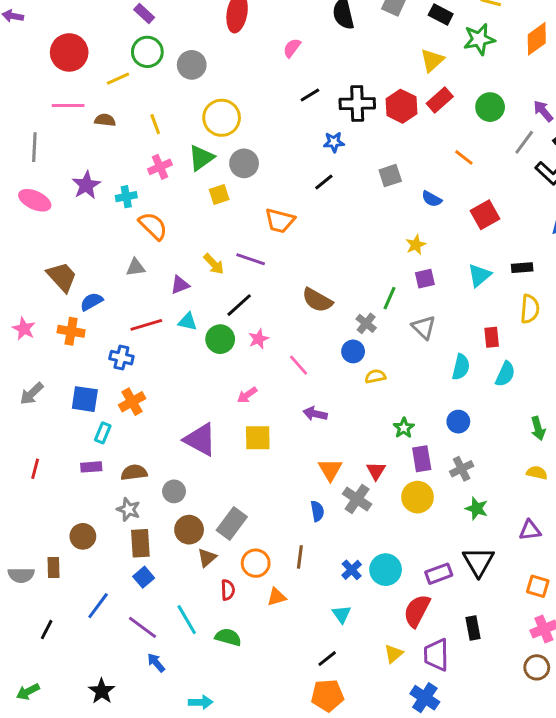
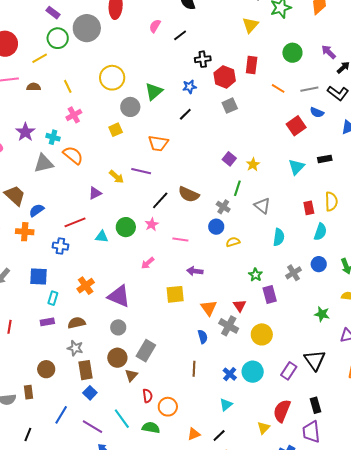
gray circle: (192, 65) -> (87, 28), moved, size x1.4
black line: (310, 95) -> (180, 35), moved
red rectangle: (440, 100) -> (252, 65), moved, turned -36
black cross: (357, 104) -> (203, 59), size x0.7
red hexagon: (402, 106) -> (225, 77), moved
gray line: (524, 142) -> (309, 89), moved, turned 48
green triangle: (201, 158) -> (154, 91), moved
cyan cross: (126, 197) -> (53, 137), turned 32
blue semicircle: (432, 199) -> (317, 112), moved
yellow star: (416, 245) -> (253, 164), moved
gray triangle: (136, 267) -> (44, 163), moved, size x1.5
purple square: (425, 279) -> (229, 159), moved, turned -32
black line: (239, 305) -> (160, 200), moved
yellow semicircle: (530, 309) -> (331, 201), moved
cyan triangle: (188, 322) -> (102, 237), moved
pink line: (299, 365) -> (180, 239), turned -35
cyan semicircle: (461, 367) -> (279, 237), moved
orange cross: (132, 402) -> (86, 286), moved
blue circle: (458, 422) -> (319, 264), moved
yellow square: (258, 438) -> (175, 294), moved
gray cross: (462, 469) -> (293, 273), moved
gray circle: (174, 491) -> (118, 327), moved
yellow circle: (418, 497) -> (262, 334), moved
green star: (477, 508) -> (322, 314), moved
orange circle: (256, 563) -> (168, 407), moved
purple rectangle: (439, 574) -> (289, 371), turned -30
orange triangle: (277, 597) -> (194, 434), moved
red semicircle: (417, 611) -> (282, 411), moved
cyan triangle: (342, 614) -> (226, 405), turned 32
purple trapezoid: (436, 655) -> (311, 432), moved

